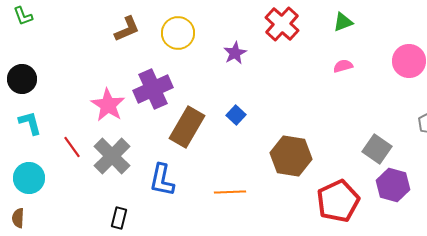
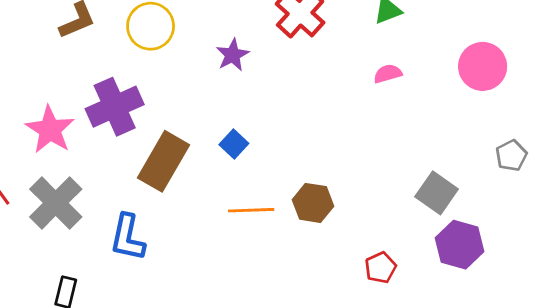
brown hexagon: (291, 156) -> (313, 203), size x0.7
orange line: (230, 192) -> (251, 210), moved
red pentagon: (338, 201) -> (381, 268), size x0.5

